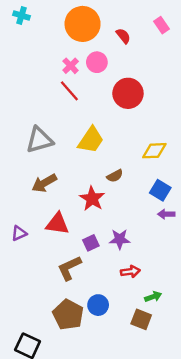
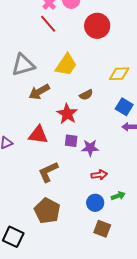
brown arrow: (44, 183) -> (39, 92), moved
purple square: (91, 243) -> (71, 141), moved, turned 32
blue circle: (98, 305) -> (95, 203), moved
brown square: (141, 319) -> (102, 229), moved

